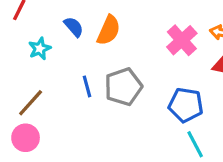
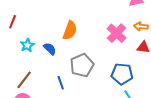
blue semicircle: (74, 27) -> (50, 49), moved
blue line: (87, 86) -> (61, 83), moved

